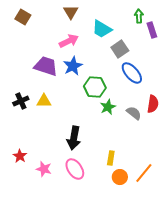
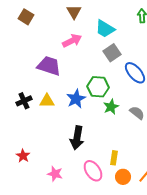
gray square: (120, 49) -> (112, 53), moved
blue star: (73, 66) -> (76, 99), moved
pink star: (44, 169) -> (55, 174), moved
pink ellipse: (75, 169) -> (93, 171), moved

